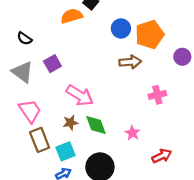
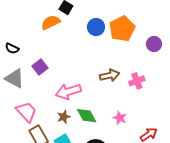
brown arrow: (130, 62) -> (110, 75), moved
pink arrow: (80, 95) -> (68, 92), turned 140

